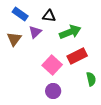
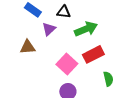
brown triangle: (14, 39) -> (28, 47), moved, turned 49

